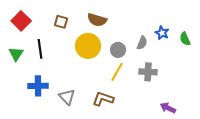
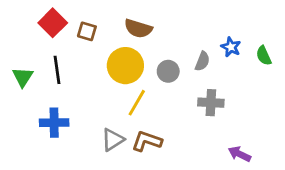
red square: (21, 21) -> (53, 23), moved
yellow line: (117, 72) -> (137, 103), moved
gray triangle: (67, 97) -> (113, 140), moved, turned 42

